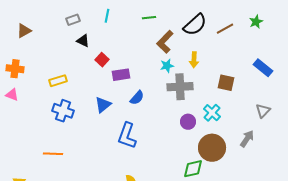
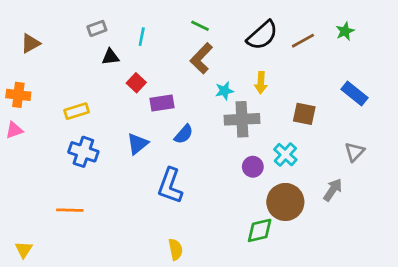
cyan line: (107, 16) -> (142, 37), moved
green line: (149, 18) -> (200, 26), turned 32
black triangle: (83, 41) -> (110, 57), turned -32
brown L-shape: (165, 42) -> (201, 58), moved
pink triangle: (12, 95) -> (14, 130), turned -40

